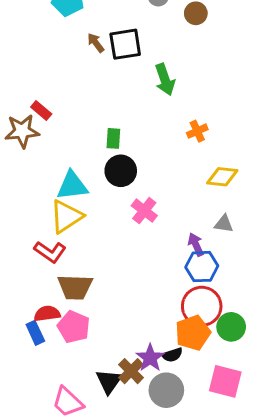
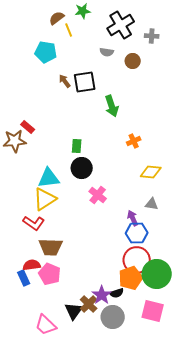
green circle: (231, 327) -> (157, 274), size x1.5

